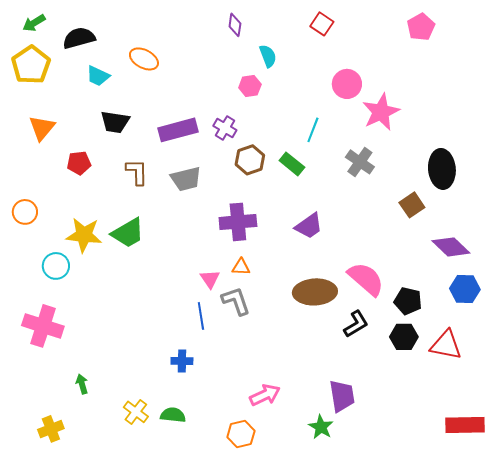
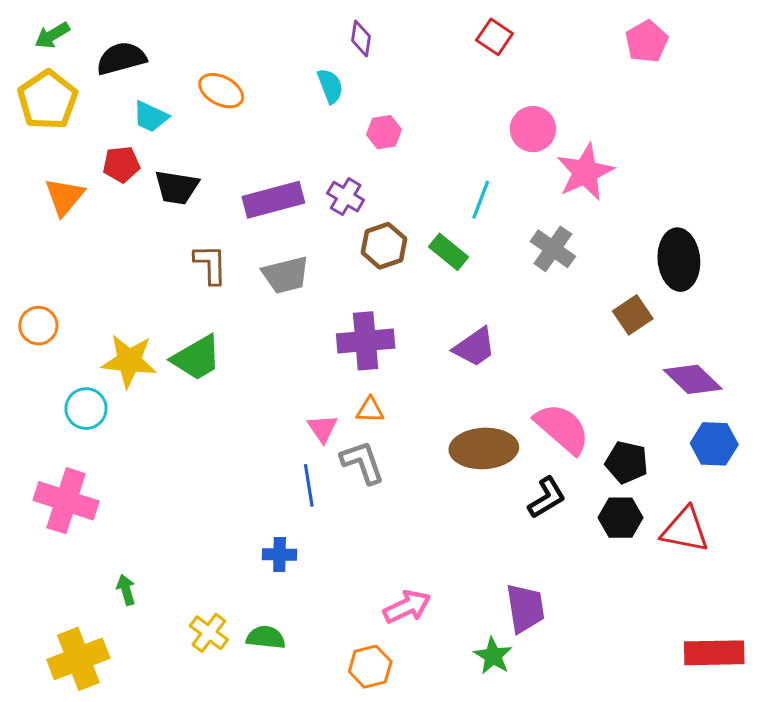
cyan semicircle: (268, 56) -> (330, 86), moved
red pentagon: (79, 163) -> (121, 164), moved
yellow cross: (51, 429) -> (78, 659), size x1.5

